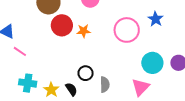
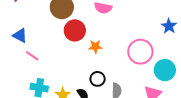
pink circle: (127, 30) -> (140, 52), moved
orange star: (84, 31) -> (95, 46), moved

